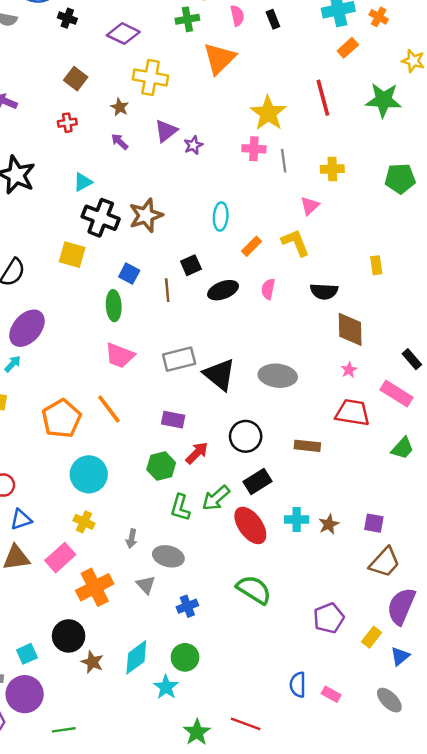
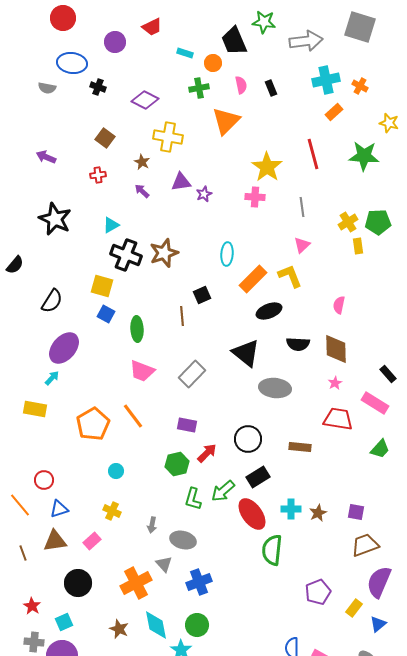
purple triangle: (166, 131) -> (181, 182), turned 30
gray line: (284, 161) -> (302, 207), moved
yellow cross: (332, 169) -> (348, 222), moved, turned -30
orange rectangle: (252, 246) -> (253, 279), size x1.6
yellow rectangle: (376, 265) -> (358, 246), moved
blue square: (129, 274) -> (106, 314), moved
pink semicircle: (268, 289) -> (339, 305), moved
black ellipse: (223, 290) -> (269, 311), moved
black semicircle: (324, 291) -> (298, 344), moved
gray rectangle: (179, 359) -> (192, 374), turned -32
black triangle: (219, 375) -> (246, 353), moved
cyan circle: (89, 474) -> (116, 471), size x0.5
pink rectangle: (60, 558) -> (92, 541), size x0.7
brown trapezoid: (385, 562) -> (365, 545), turned -152
orange cross: (95, 587) -> (136, 583), moved
green semicircle: (254, 590) -> (272, 550), moved, turned -116
blue cross: (187, 606) -> (199, 582), size x1.4
black circle: (69, 636) -> (78, 583), moved
cyan diamond: (136, 657) -> (156, 625), turned -64

